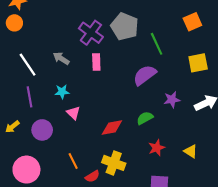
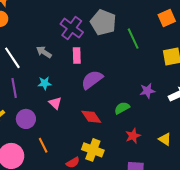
purple semicircle: (145, 75) -> (92, 80), moved
red diamond: (112, 127) -> (91, 117), turned 65
orange line: (73, 161) -> (43, 145), moved

